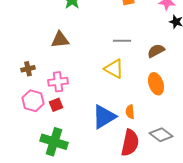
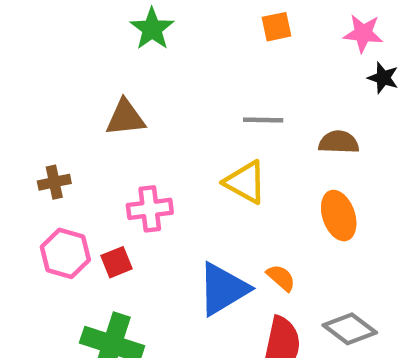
brown semicircle: (156, 51) -> (339, 142), turned 30
pink cross: (58, 82) -> (150, 209), moved
orange semicircle: (130, 112) -> (281, 278), turned 136

